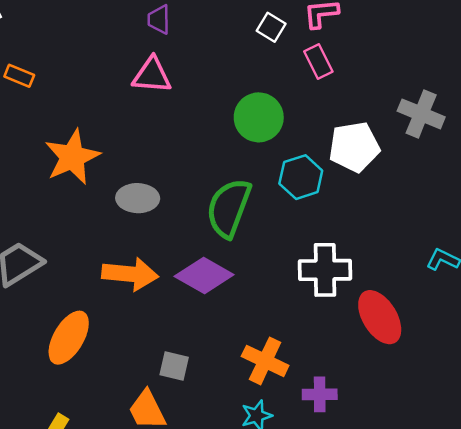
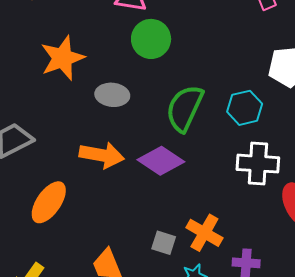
green circle: (259, 117) -> (151, 39), moved
cyan hexagon: (301, 177) -> (245, 108), moved
gray square: (174, 366) -> (164, 243), moved

